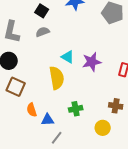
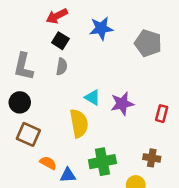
gray semicircle: (43, 32) -> (62, 67), turned 120
green cross: (76, 109) -> (102, 162), size x1.5
orange semicircle: (32, 110) -> (48, 163), turned 136

